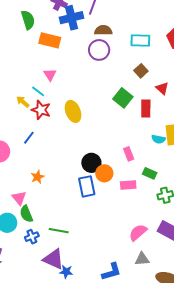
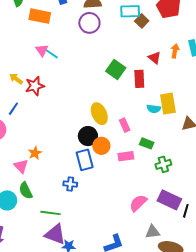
brown square: (141, 71) -> (142, 21), moved
cyan line: (38, 91) -> (52, 54), moved
red star: (41, 110) -> (35, 86), turned -30
yellow ellipse: (73, 111) -> (99, 114), moved
blue line: (29, 138) -> (13, 109), moved
pink triangle: (19, 198) -> (21, 166), moved
green line: (59, 231) -> (50, 213), moved
blue cross: (32, 237) -> (70, 184), moved, turned 32
gray triangle: (142, 259) -> (153, 232), moved

